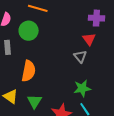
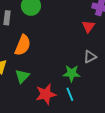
gray triangle: (80, 56) -> (90, 57), moved, turned 32

